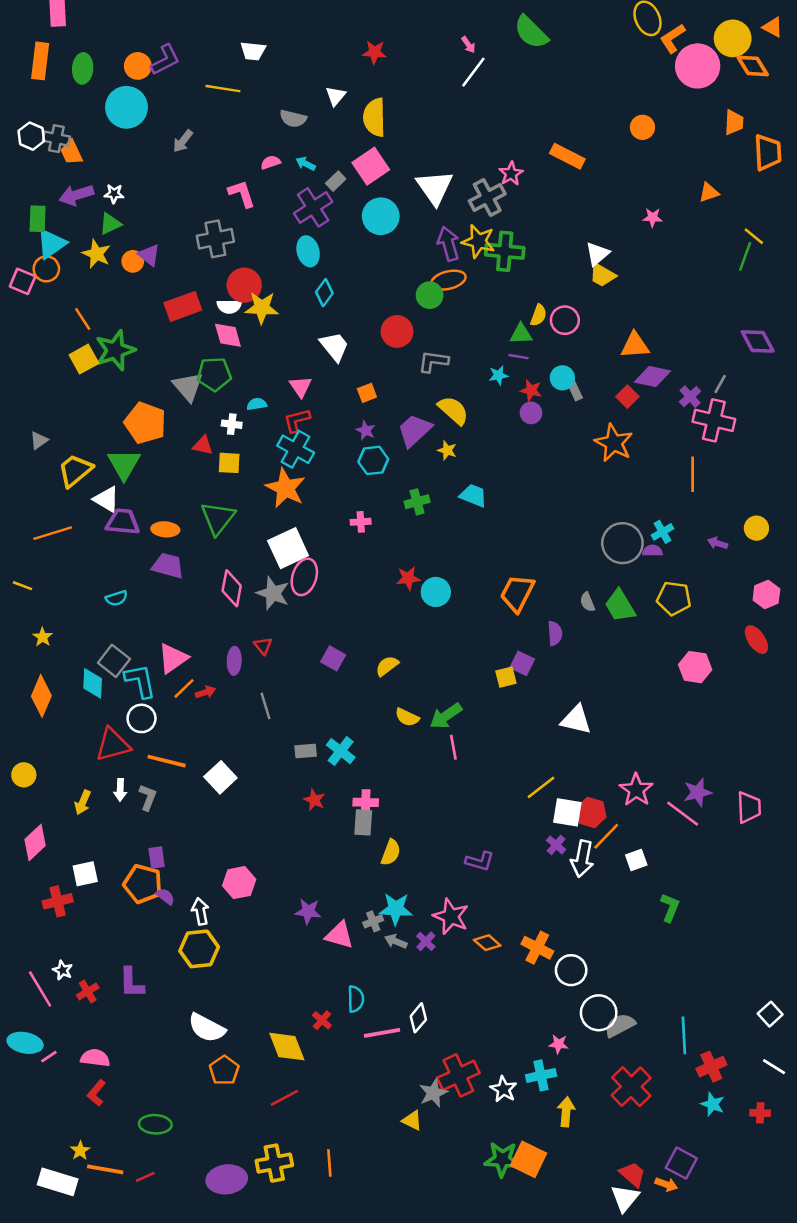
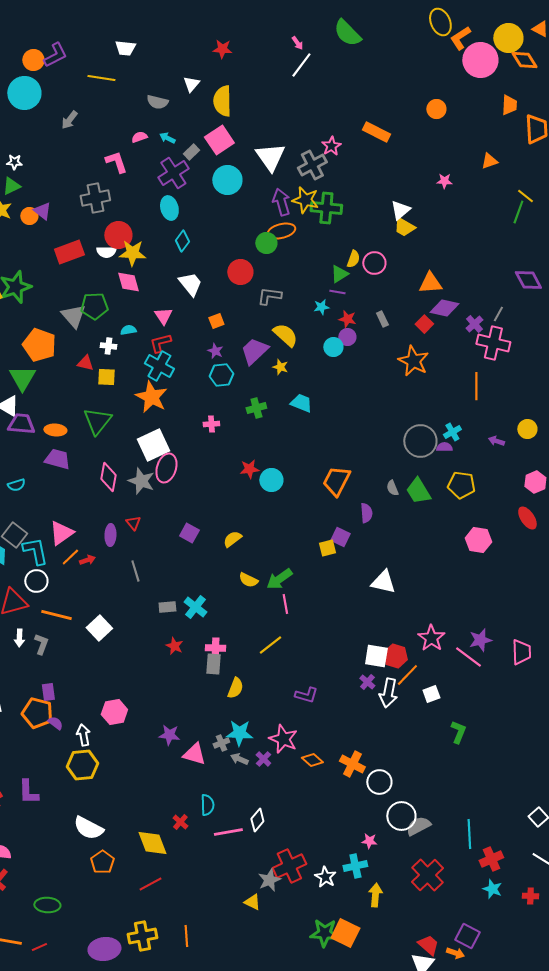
green triangle: (521, 334) -> (339, 274), turned -30
pink diamond: (228, 335) -> (128, 282), moved
cyan circle: (562, 378) -> (333, 347), moved
yellow line: (541, 787) -> (270, 645), moved

